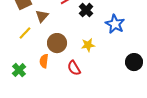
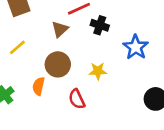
black cross: (86, 10) -> (100, 25), turned -32
brown triangle: (42, 16) -> (60, 29), moved

